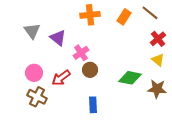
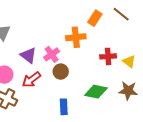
orange cross: (90, 15) -> (76, 37), moved
purple triangle: (58, 38) -> (28, 55), moved
red cross: (158, 39) -> (108, 56), moved, turned 35
green diamond: (130, 78) -> (96, 92), moved

